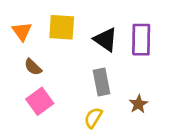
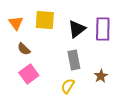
black triangle: (106, 40) -> (77, 29), turned 48

